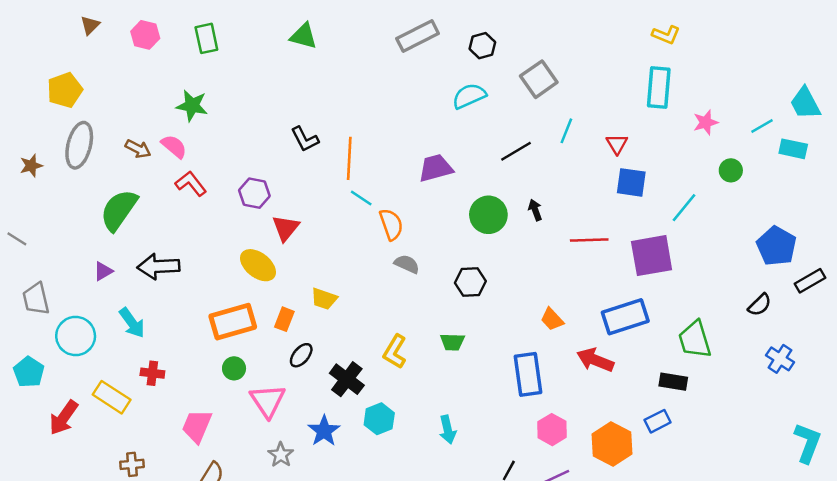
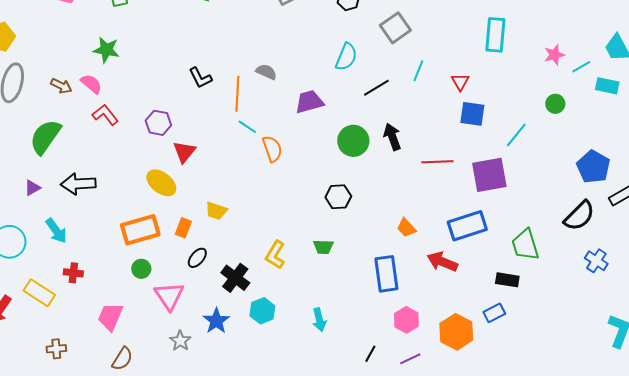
cyan semicircle: (469, 96) -> (346, 57), moved, turned 136
pink star: (706, 122) -> (554, 55), moved
black arrow: (535, 210) -> (392, 137), size x1.5
gray semicircle: (407, 264) -> (266, 72), moved
black semicircle: (760, 305) -> (579, 216), size x1.6

